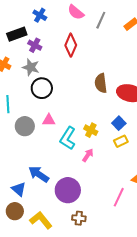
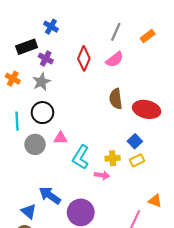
pink semicircle: (76, 12) -> (115, 59), moved, turned -78
gray star: (31, 67) -> (41, 82), turned 30
black circle: (42, 88) -> (42, 113), moved
yellow cross: (91, 130) -> (113, 158), moved, turned -32
pink arrow: (88, 155) -> (102, 175), turned 64

